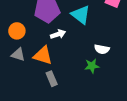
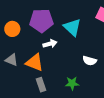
orange circle: (17, 31) -> (12, 29), moved
green star: (92, 66) -> (72, 83), moved

